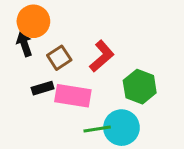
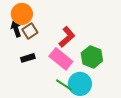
brown square: (59, 58) -> (30, 31), moved
pink rectangle: (73, 96) -> (61, 59), moved, turned 30
green line: (97, 129) -> (64, 85), turned 42

